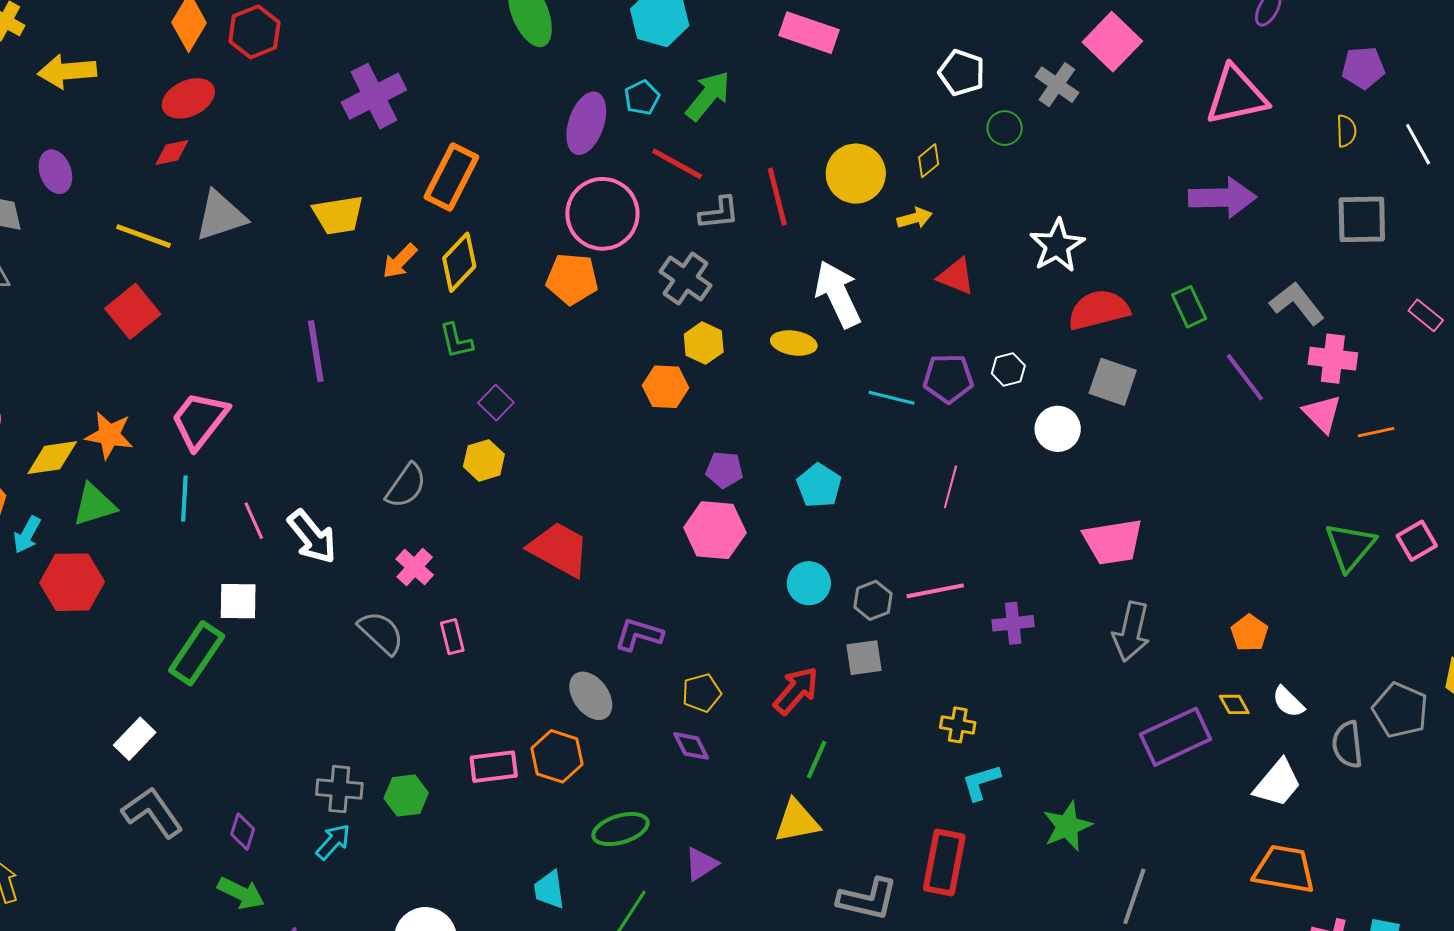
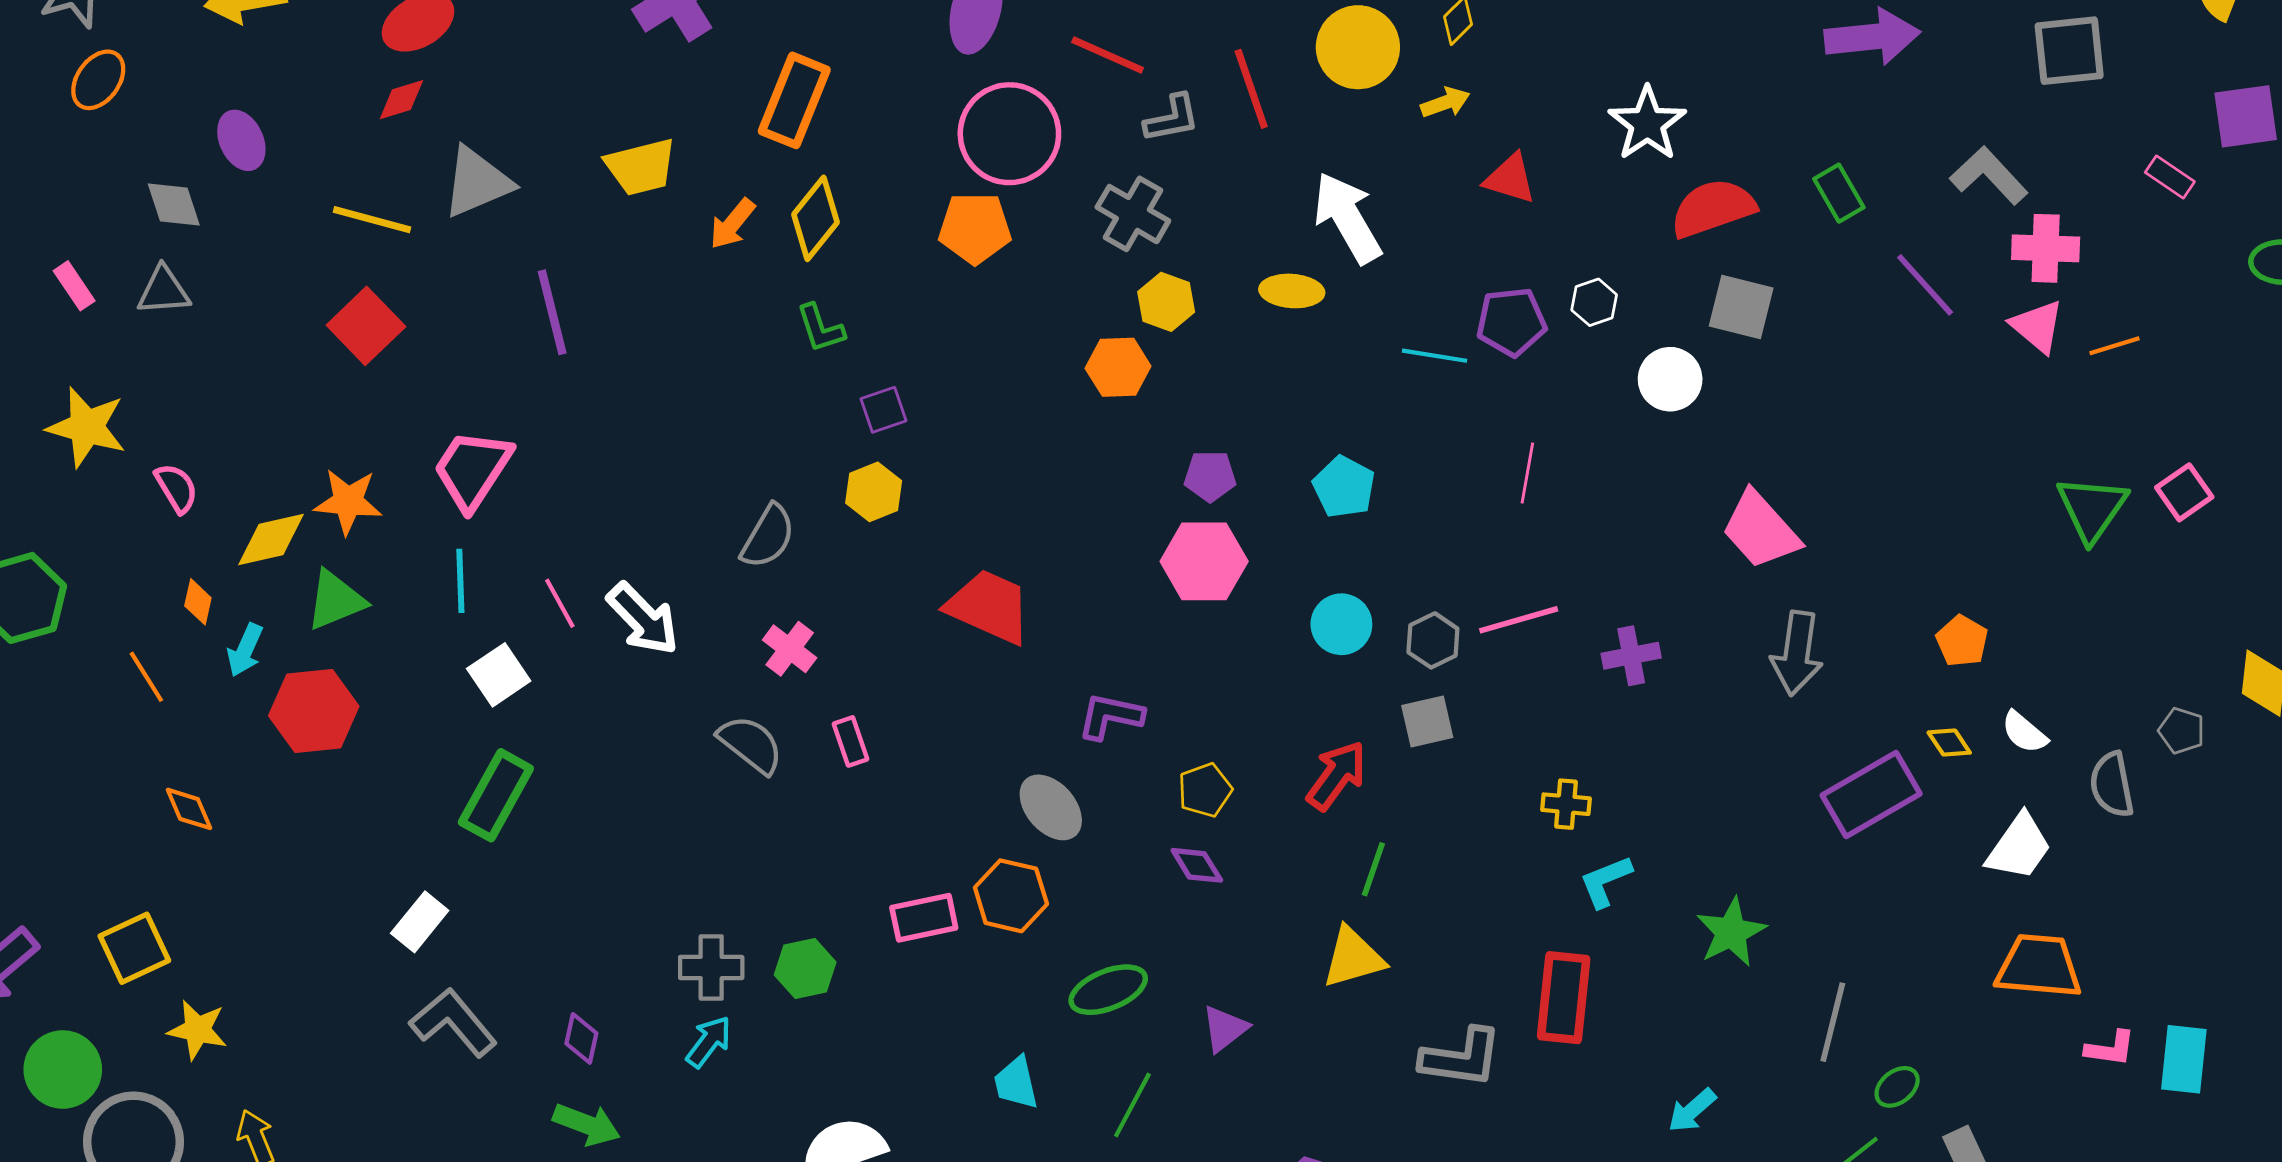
purple line: (316, 351) -> (552, 312), moved
purple square: (496, 403) -> (884, 410), turned 32
pink trapezoid: (1113, 542) -> (1761, 530), turned 62
white square: (238, 601) -> (499, 675), moved, turned -30
gray pentagon: (1400, 710) -> (2182, 731), size x0.6

